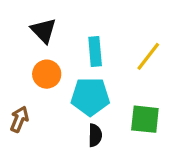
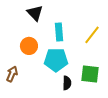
black triangle: (43, 31) -> (35, 13), moved
black semicircle: (95, 135) -> (67, 83), moved

